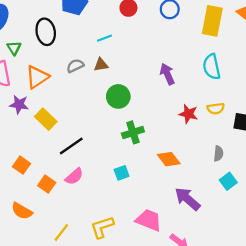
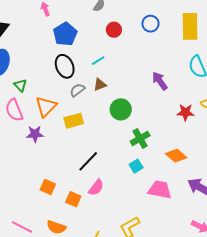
black ellipse: (46, 32) -> (65, 66), moved
yellow rectangle: (46, 119) -> (74, 121), moved, turned -48
cyan square: (122, 173) -> (136, 166), moved
pink trapezoid: (149, 220) -> (160, 190), moved

